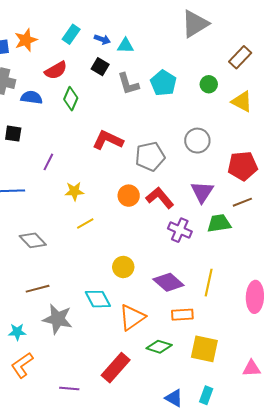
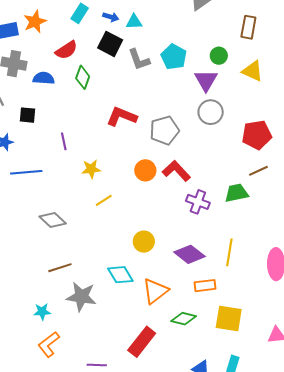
brown rectangle: (240, 57) -> (248, 27), turned -30
black square: (100, 67) -> (110, 44), size x1.4
purple line: (48, 162) -> (64, 141), turned -36
purple triangle: (202, 192) -> (206, 80), moved

